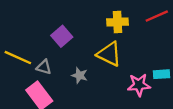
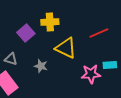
red line: (157, 16) -> (99, 33), moved
yellow cross: (118, 22) -> (50, 22), moved

